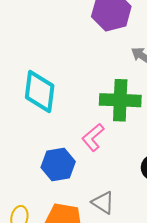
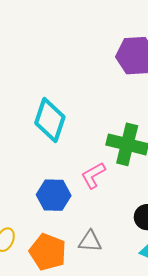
gray triangle: (103, 203) -> (90, 241), turned -40

